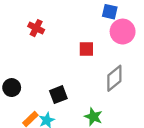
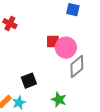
pink circle: (123, 32) -> (66, 48), moved

